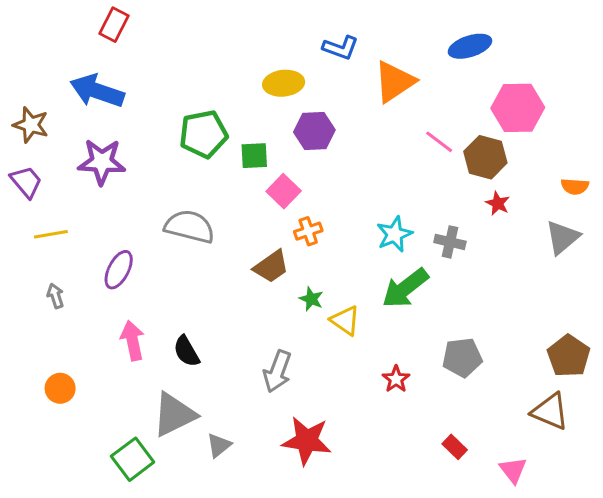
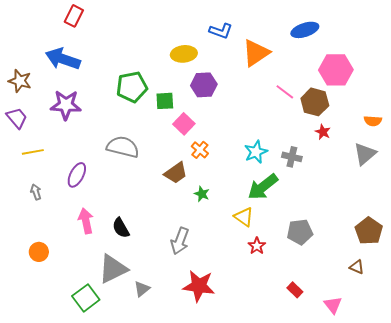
orange cross: (308, 231) -> (200, 150), turned -30
yellow triangle: (345, 321) -> (244, 217), moved
brown triangle: (550, 411) -> (357, 267), size x0.6

